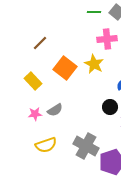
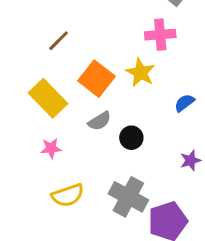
yellow rectangle: (33, 81) -> (48, 98), size x1.4
black circle: (110, 107) -> (131, 138), moved
gray semicircle: (55, 110) -> (100, 121), moved

